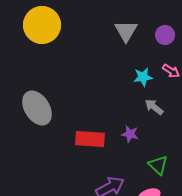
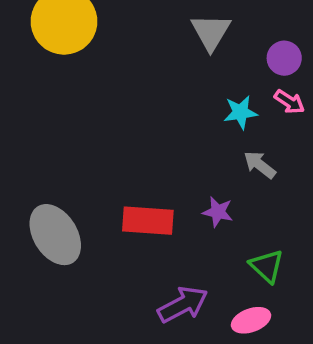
purple circle: (165, 35) -> (284, 58), moved
gray ellipse: (37, 108) -> (55, 235), moved

